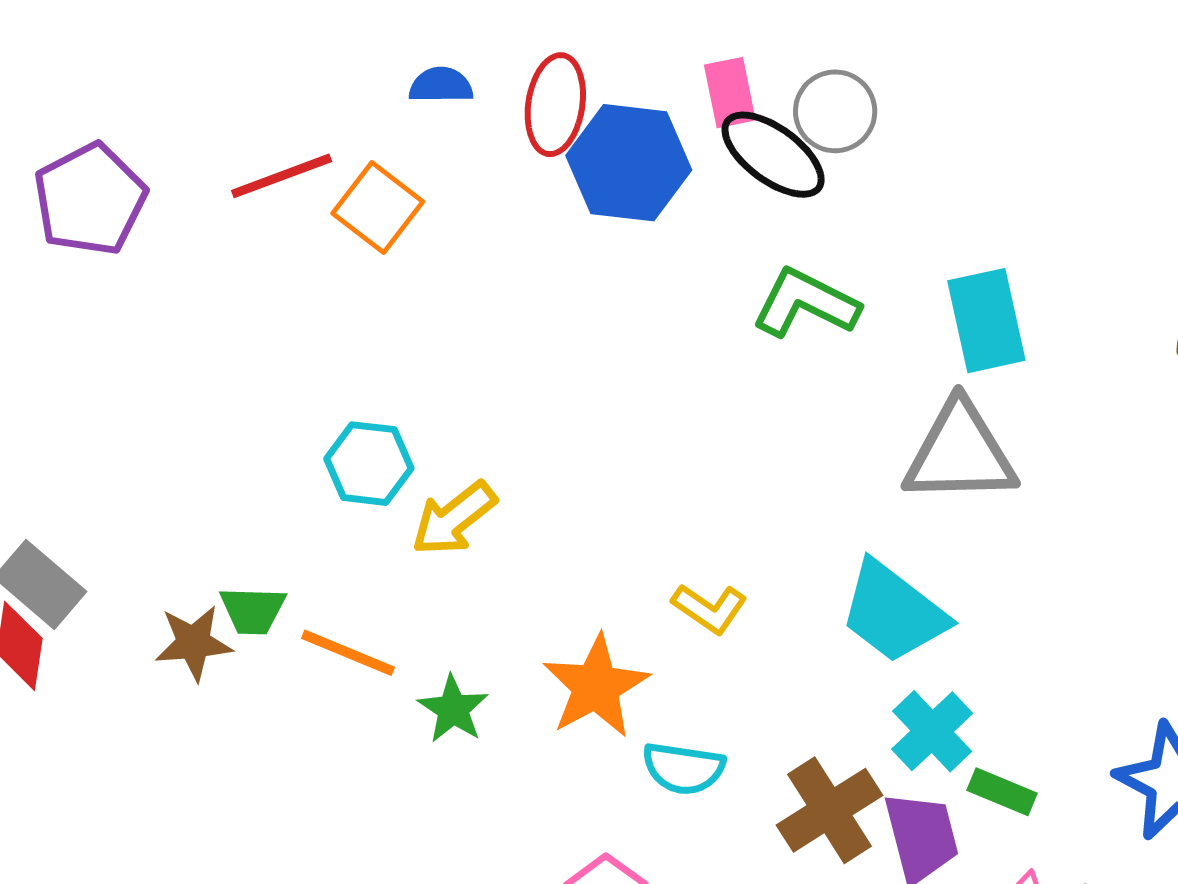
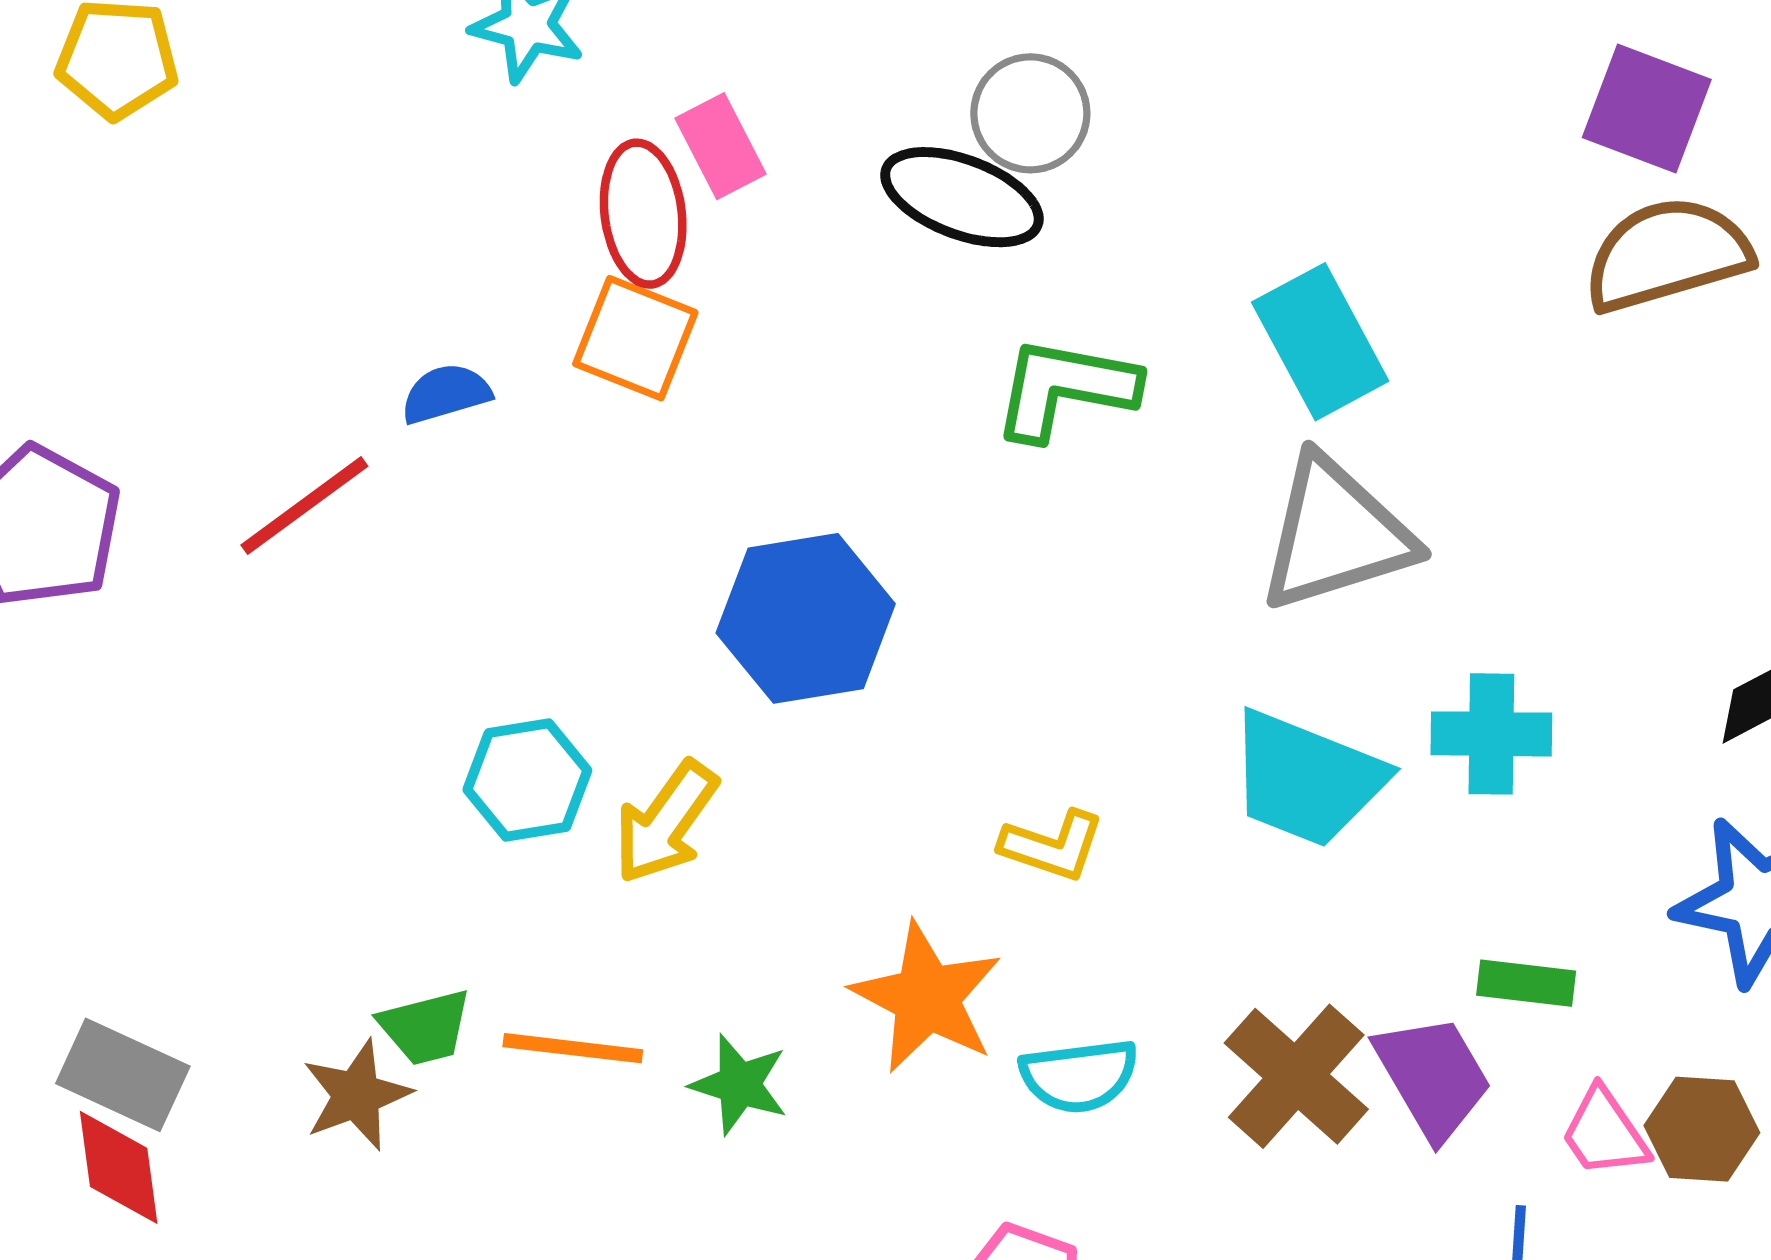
blue semicircle: (441, 85) -> (446, 394), moved
pink rectangle: (730, 93) -> (721, 146), moved
blue hexagon: (629, 163) -> (806, 618), moved
red line: (282, 176) -> (304, 506), moved
orange square: (378, 207) -> (635, 338), moved
cyan cross: (932, 731) -> (1491, 734), moved, turned -30

